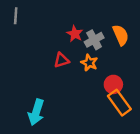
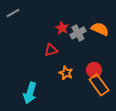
gray line: (16, 16) -> (13, 13), turned 56
orange semicircle: (121, 35) -> (100, 29), turned -42
orange star: (89, 63) -> (66, 73), moved

